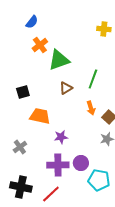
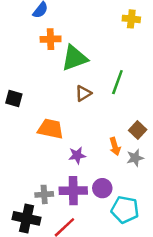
orange cross: (40, 45) -> (51, 39), turned 35
black square: (23, 92) -> (14, 98), moved, turned 32
orange arrow: (91, 108) -> (115, 146), moved
gray cross: (20, 147) -> (44, 194), moved, turned 32

